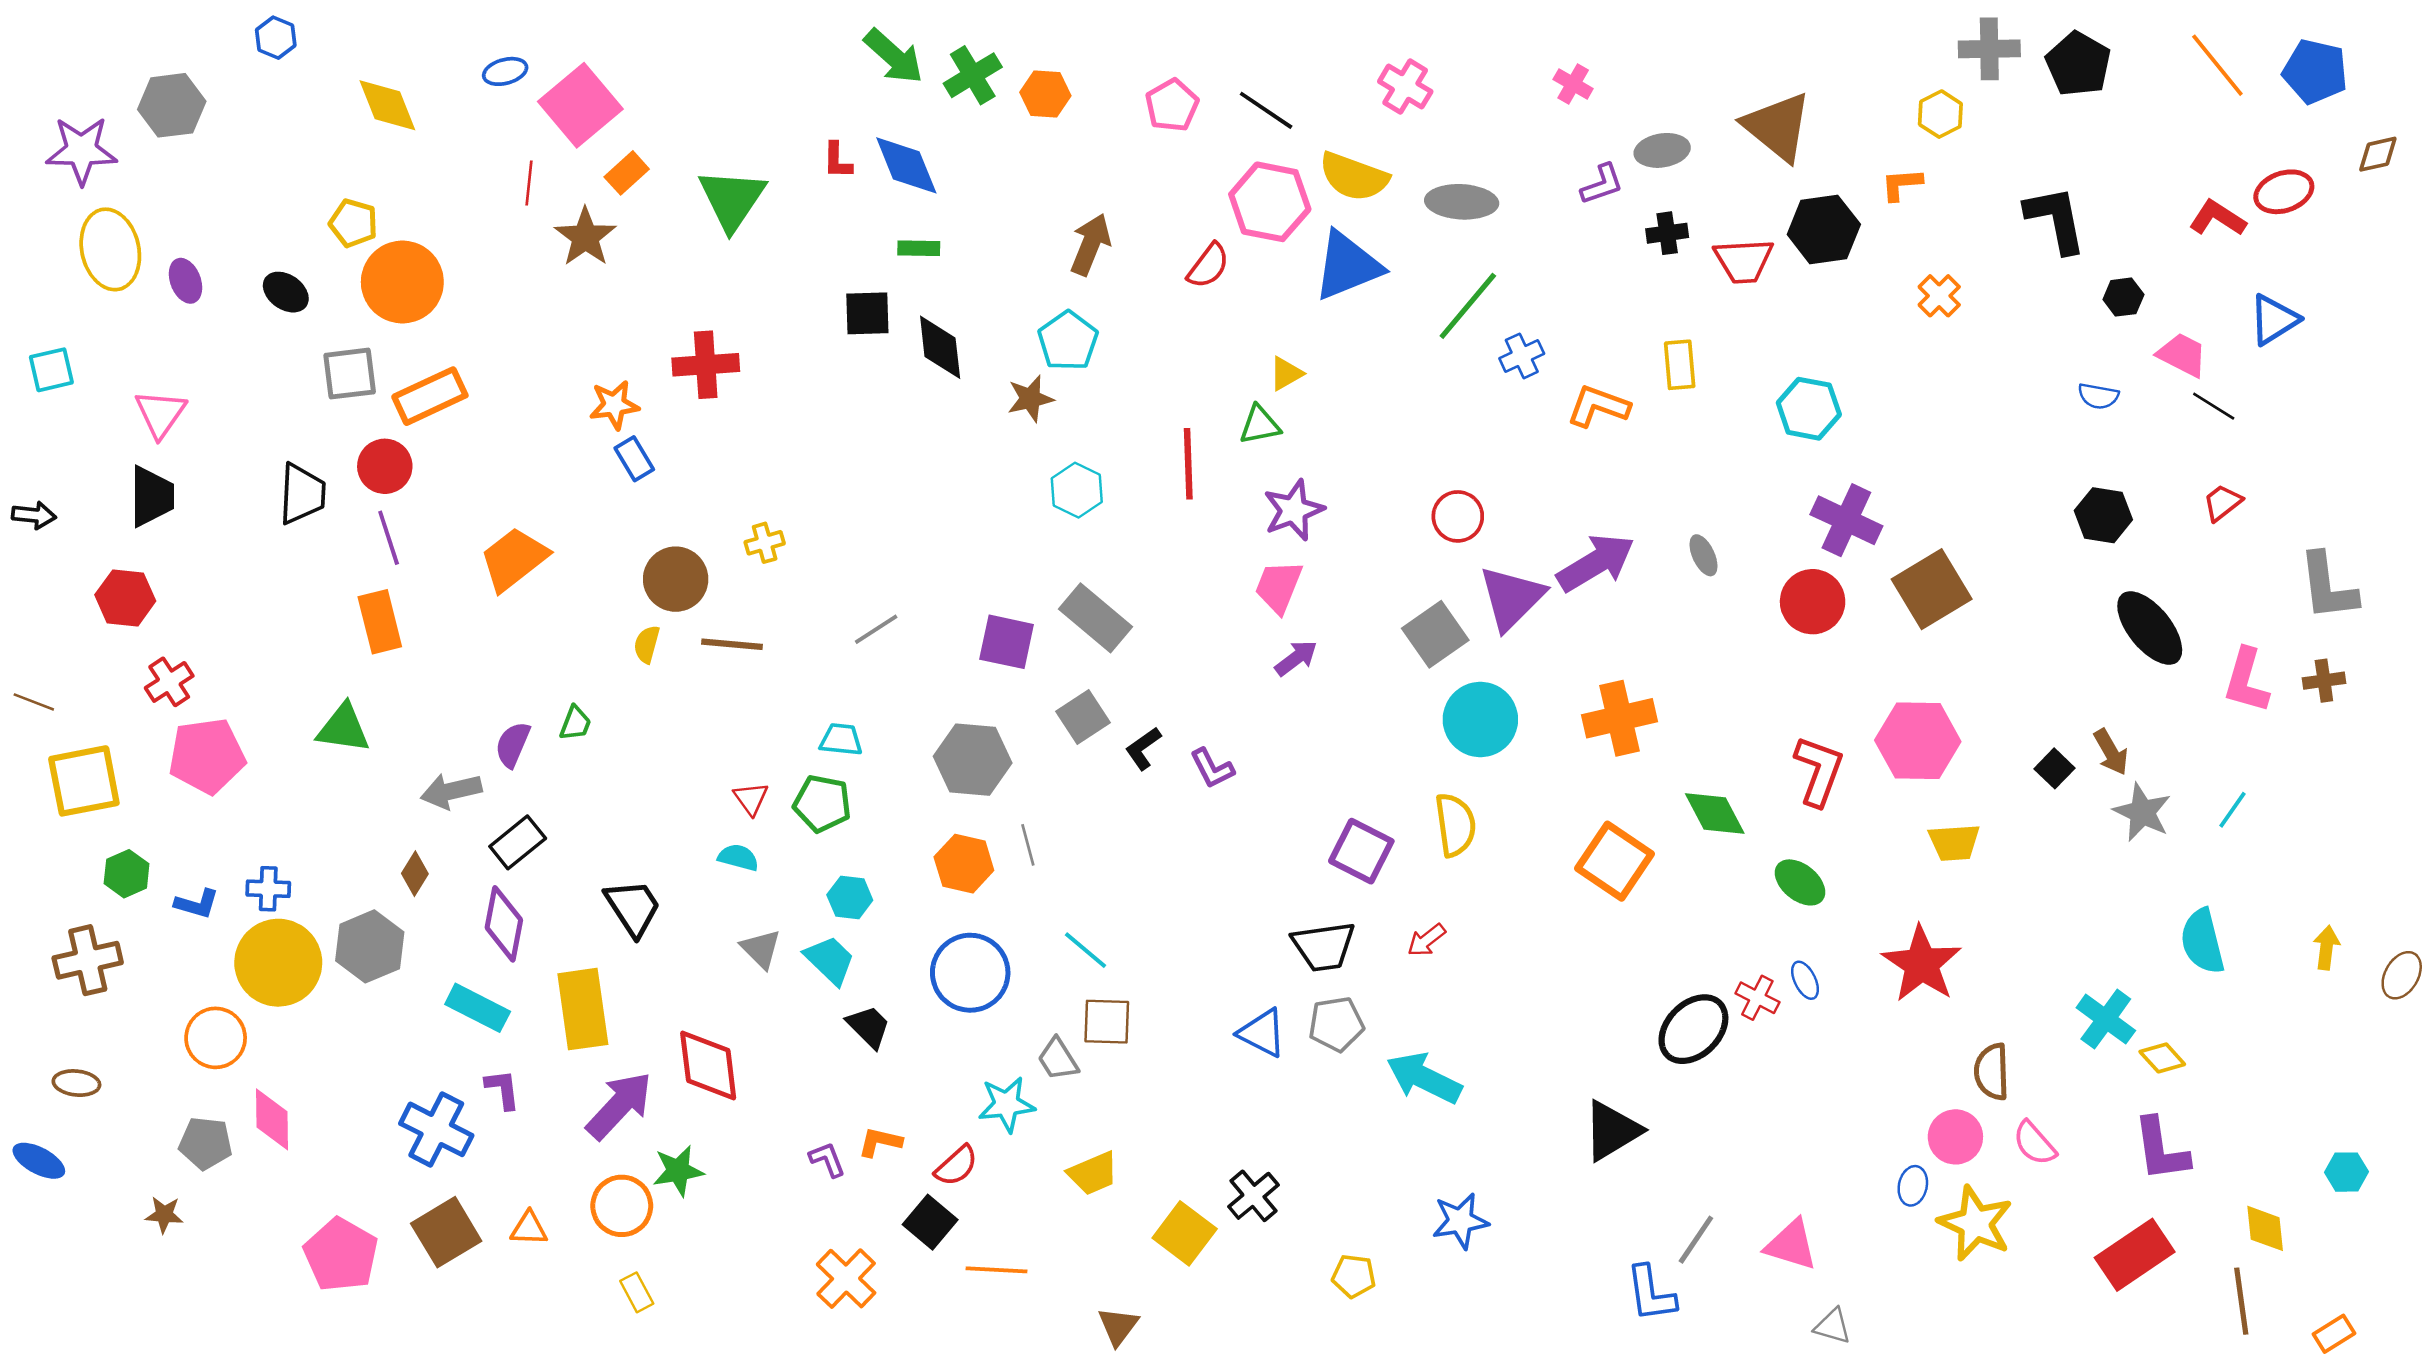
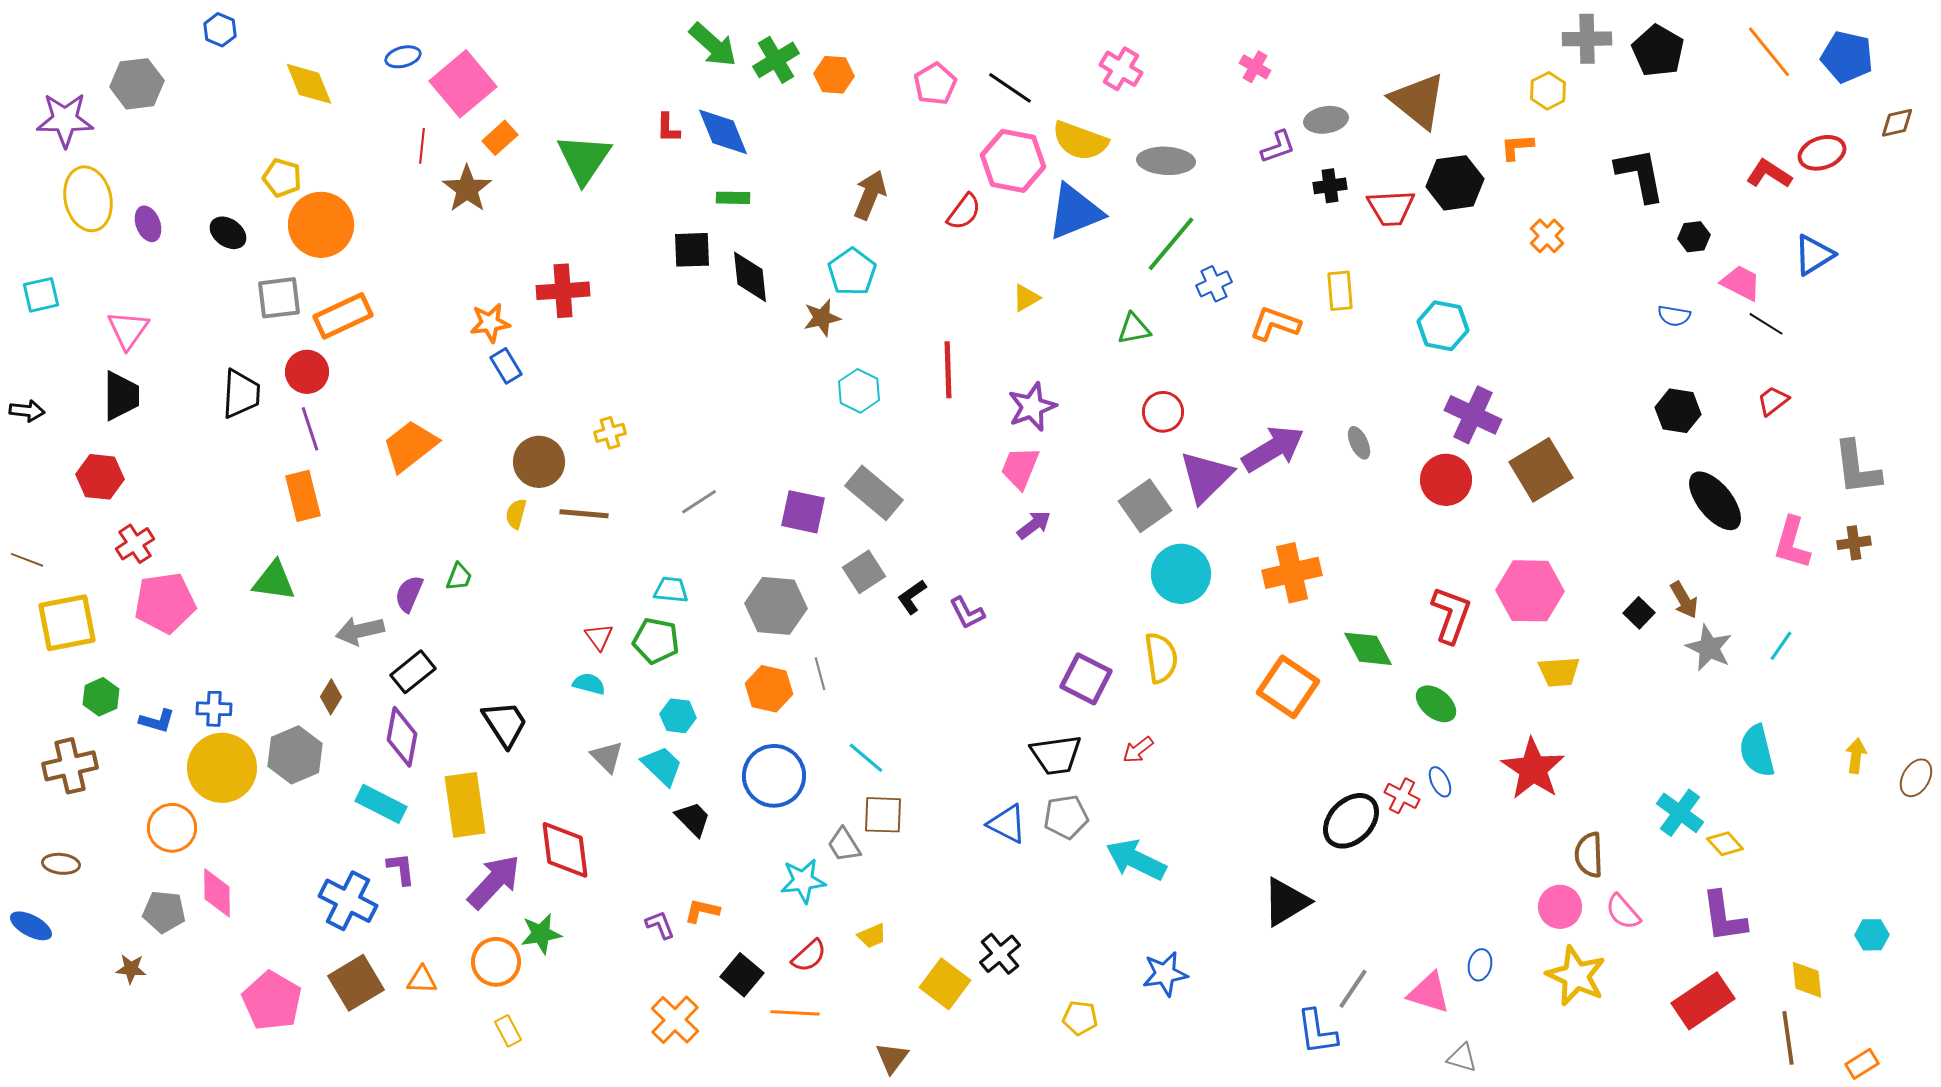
green triangle: (1260, 425) -> (1134, 329), moved
red semicircle: (956, 1166) -> (809, 956), moved
yellow trapezoid: (1093, 1173) -> (872, 936), size x0.7
blue ellipse: (1913, 1186) -> (1480, 965), moved

